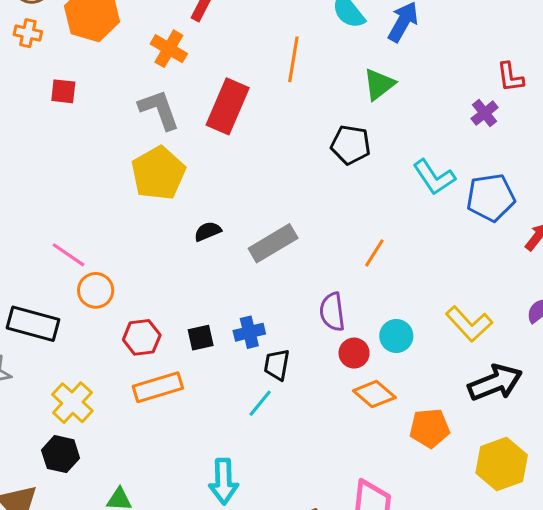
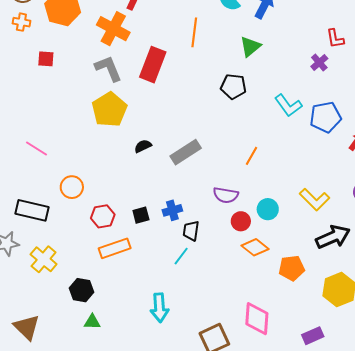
orange cross: (169, 49) -> (113, 29), size x1.4
pink line: (69, 255) -> (36, 148), moved
purple semicircle: (332, 312) -> (226, 195), turned -70
yellow cross: (72, 403) -> (44, 259), moved
black hexagon: (61, 454) -> (81, 290), moved

